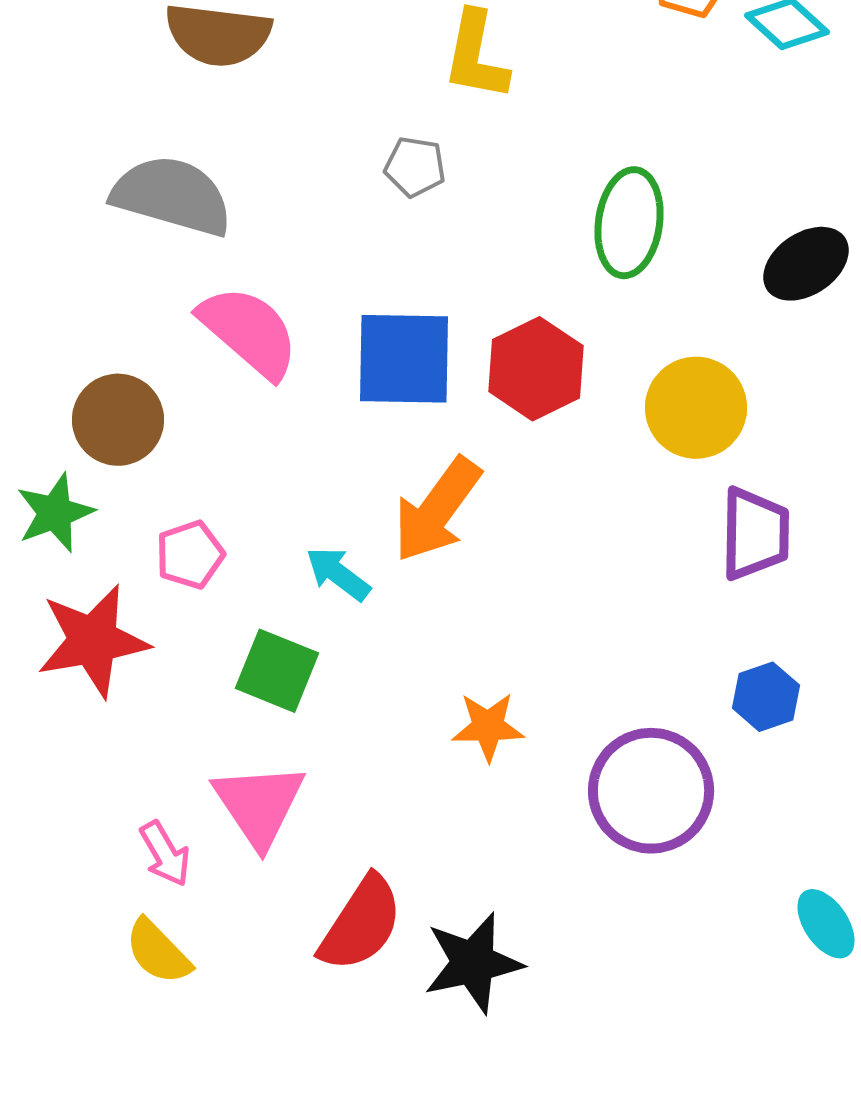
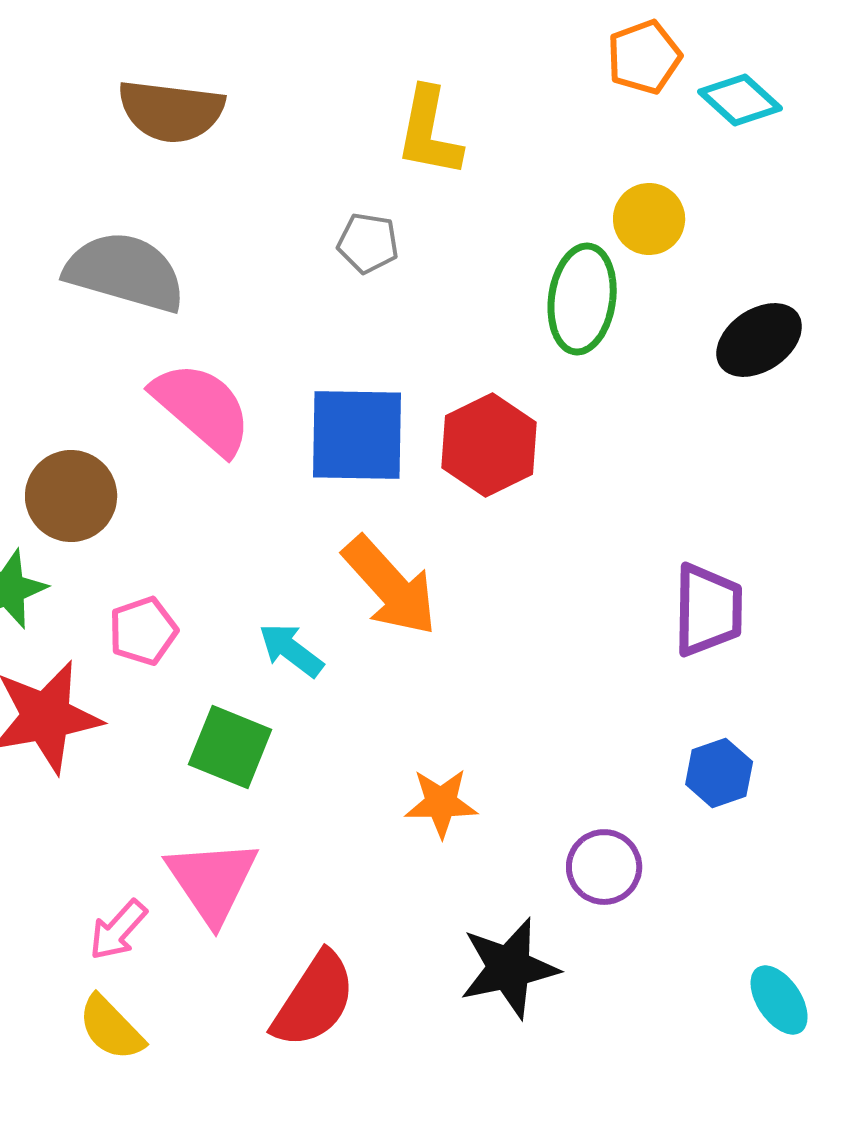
yellow circle: (696, 408) -> (649, 219), moved, size x0.7
orange arrow: (437, 510) -> (390, 586), turned -78
purple circle: (651, 791) -> (604, 867), size x0.6
pink arrow: (165, 854) -> (118, 930), turned 72
black star: (473, 963) -> (509, 968), moved

